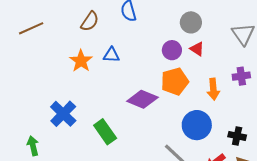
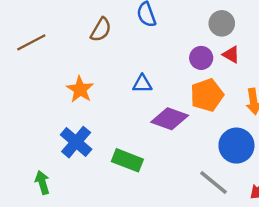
blue triangle: (111, 55) -> (142, 84), moved
orange star: (81, 61) -> (80, 89), moved
green rectangle: (105, 132) -> (127, 160), turned -30

